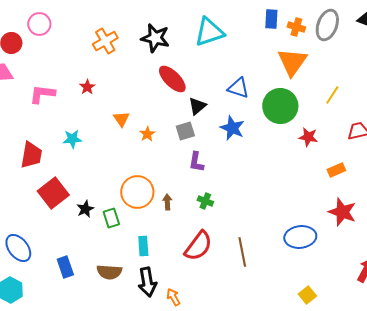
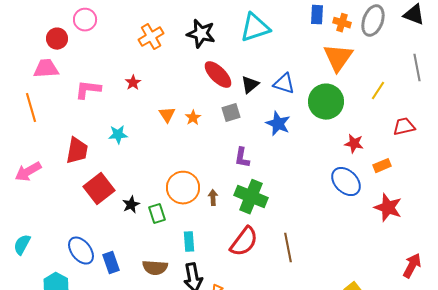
black triangle: (197, 106) -> (250, 85), moved
gray square: (185, 131) -> (231, 113), moved
orange star: (147, 134) -> (193, 118), moved
red star: (308, 137) -> (354, 144), moved
green cross: (205, 201) -> (251, 197), size x2.0
blue ellipse: (300, 237) -> (346, 182), moved, turned 52
blue ellipse: (18, 248) -> (81, 251), moved

